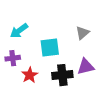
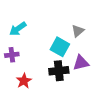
cyan square: (50, 48) -> (60, 47), moved, turned 36
red star: (30, 75) -> (24, 81), moved

